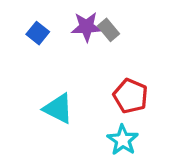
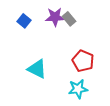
cyan star: (123, 140) -> (78, 89), turned 30

